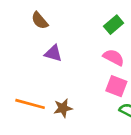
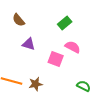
green rectangle: (114, 25) -> (65, 23), moved
pink square: (116, 86) -> (56, 59), moved

